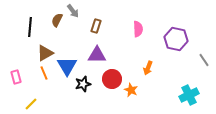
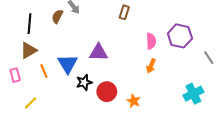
brown rectangle: (96, 26) -> (124, 12), moved
pink semicircle: (138, 29) -> (151, 41), moved
brown triangle: (45, 53) -> (29, 50), moved
red circle: (112, 79) -> (107, 92), moved
orange star: (131, 90) -> (134, 101), moved

